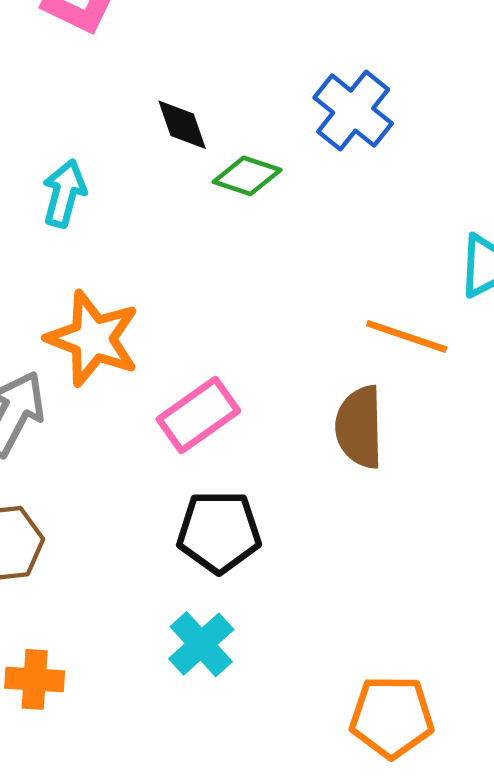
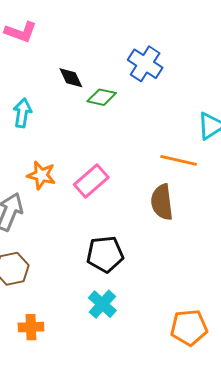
orange star: (93, 339) -> (41, 175), size x0.7
pink rectangle: (198, 415) -> (91, 181), moved

